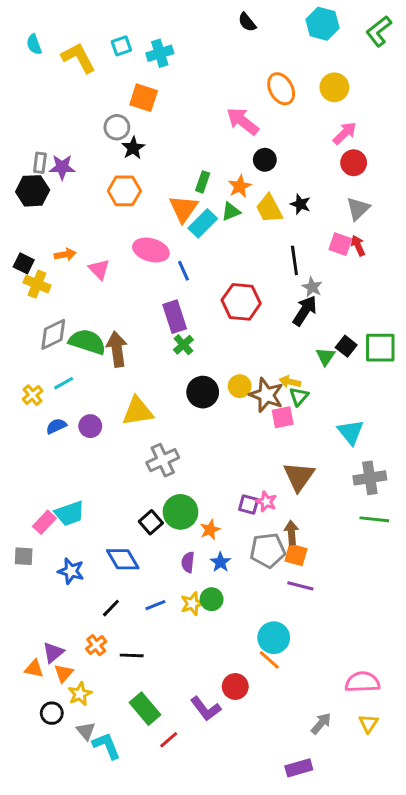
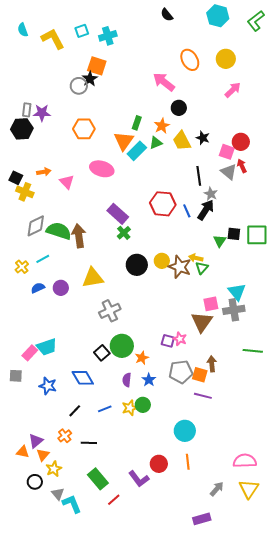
black star: (133, 148) -> (90, 79), moved
red circle: (354, 163) -> (241, 142), moved
gray triangle: (358, 209) -> (229, 172), moved, turned -36
pink square: (340, 244) -> (227, 152), moved
blue line: (183, 271) -> (187, 211), moved
purple rectangle: (175, 317) -> (118, 214), turned -30
black square: (346, 346) -> (234, 234), turned -32
pink square: (283, 417) -> (211, 304), moved
gray cross: (370, 478) -> (234, 310), moved
brown arrow: (291, 533) -> (212, 364), moved
orange line: (269, 660) -> (188, 462), moved, turned 42
yellow triangle: (368, 723) -> (249, 489), size x1.5

